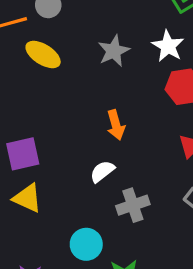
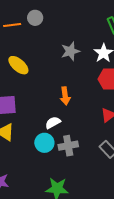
yellow ellipse: (43, 55) -> (18, 65), moved
cyan circle: (86, 244) -> (44, 143), moved

